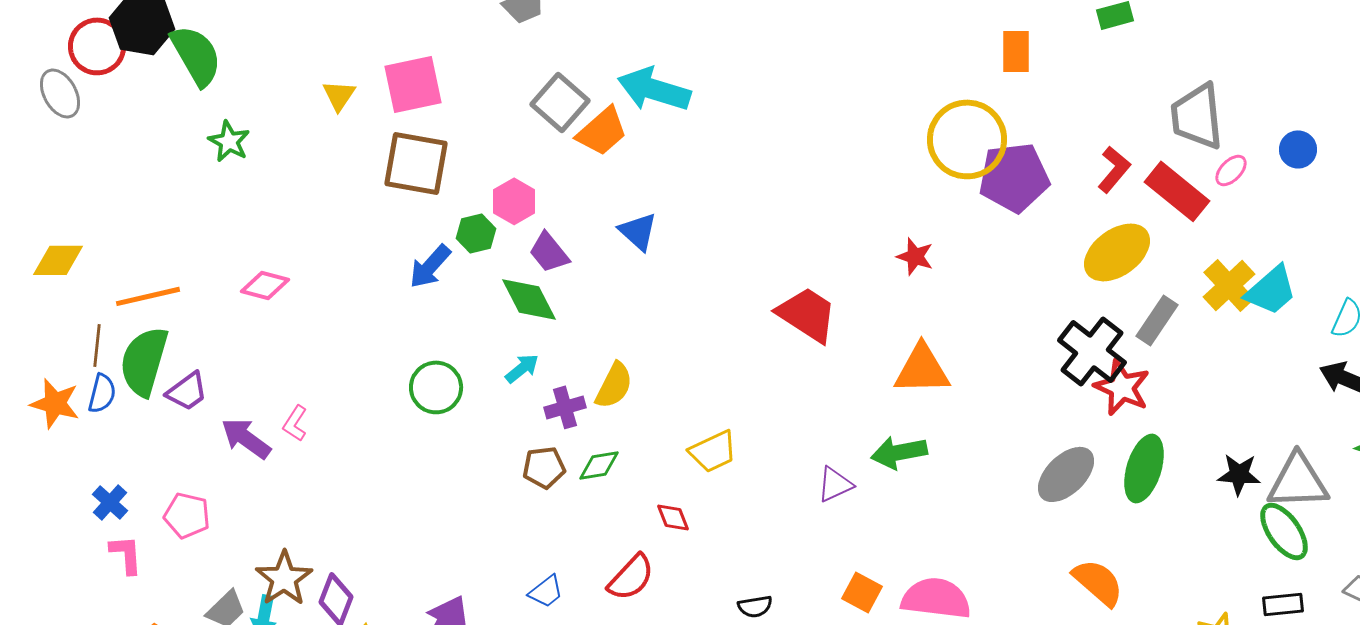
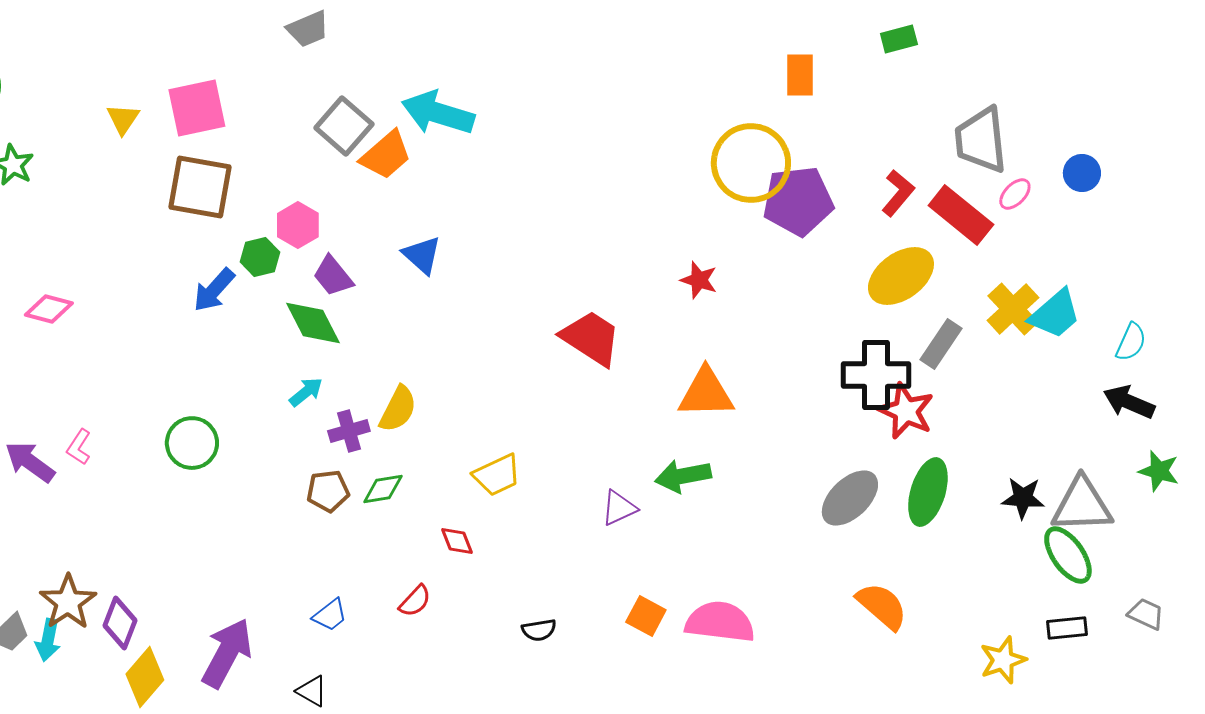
black cross: (1092, 351) -> (876, 375), turned -38
green circle: (436, 387) -> (192, 443), moved
red semicircle: (631, 577) -> (415, 601), size x0.7

